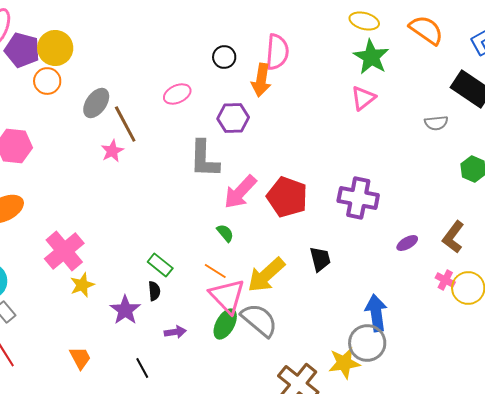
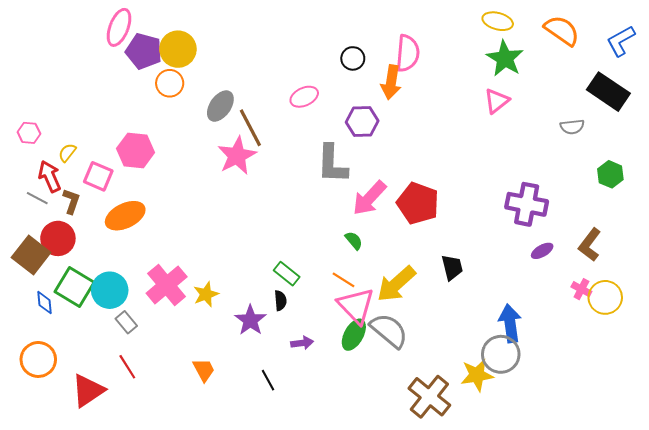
pink star: (112, 151) -> (237, 156), size x1.6
purple cross: (358, 198) -> (527, 204), moved
pink cross: (64, 251) -> (167, 285), moved

